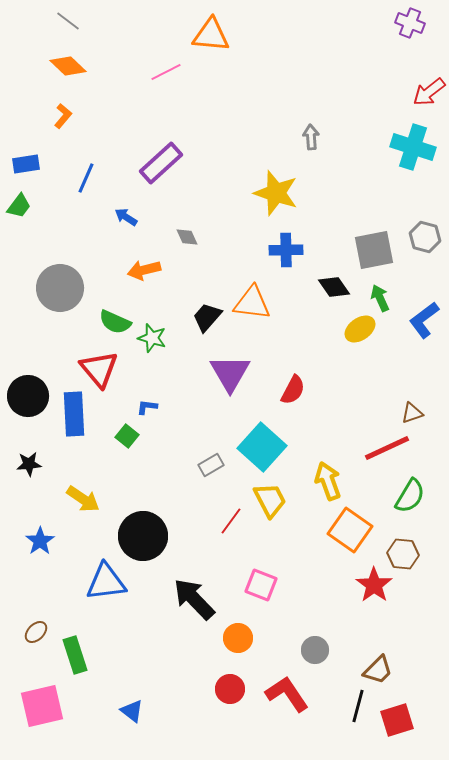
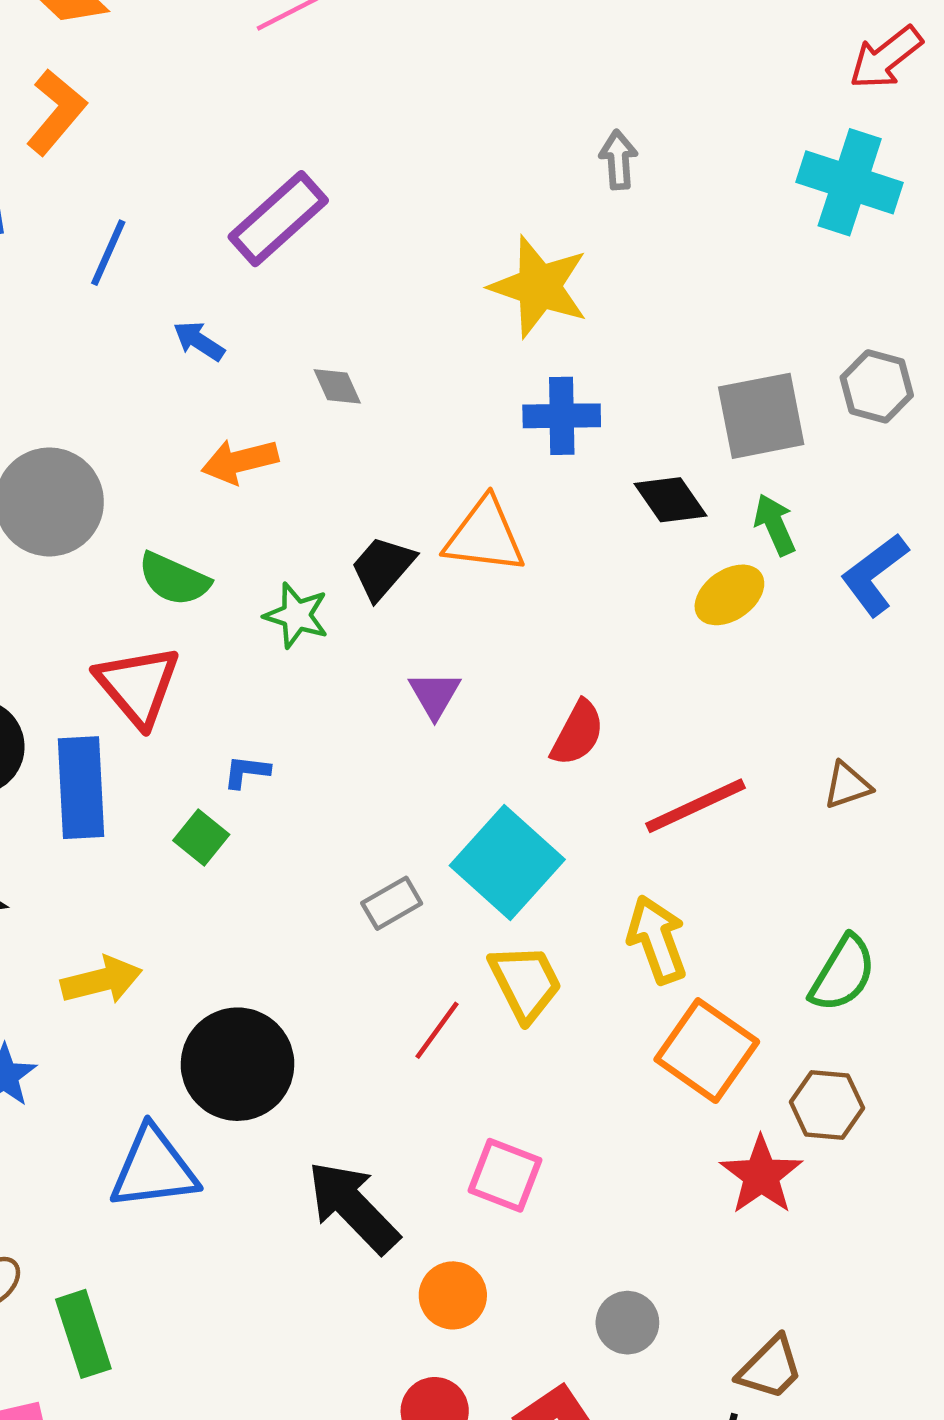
orange L-shape: (63, 116) -> (56, 112), size x1.5
green star: (152, 338) -> (296, 615), moved
purple triangle: (230, 373) -> (435, 695), size x0.6
red line: (387, 448) -> (695, 806), moved
yellow arrow: (83, 499) -> (101, 980), turned -48

